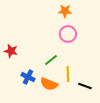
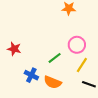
pink circle: (68, 34) -> (77, 45), moved
yellow line: (68, 74) -> (82, 65), moved, turned 35

